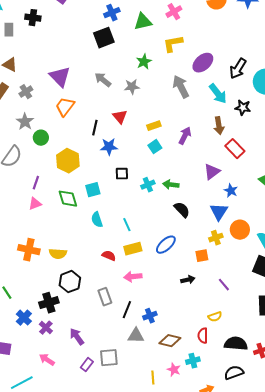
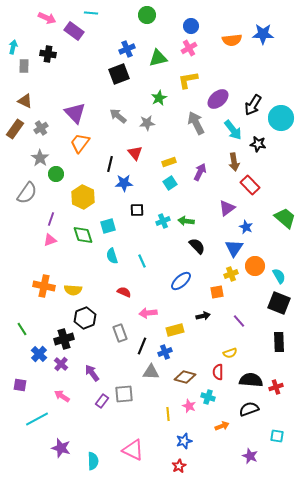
yellow rectangle: (133, 249) -> (175, 330), moved
cyan cross: (193, 361) -> (208, 397), turned 32

